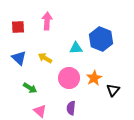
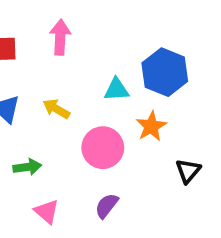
orange star: (94, 78) -> (151, 126), moved
green arrow: (30, 88) -> (27, 167), turned -40
purple semicircle: (71, 108) -> (107, 206), turned 32

